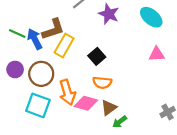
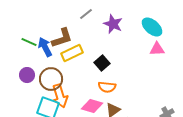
yellow rectangle: (64, 46) -> (72, 53), turned 35
pink triangle: (157, 54) -> (157, 49), moved
orange arrow: (67, 92) -> (60, 96), moved

